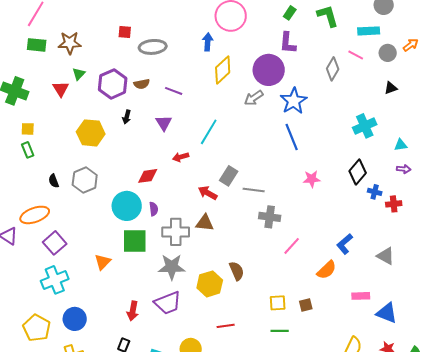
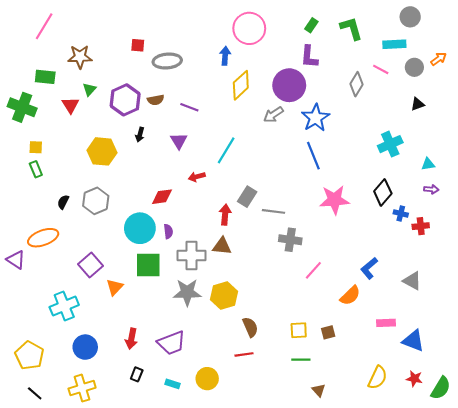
green rectangle: (37, 45) -> (45, 77), moved
pink star: (312, 179) -> (334, 200), size x1.6
black semicircle: (54, 181) -> (63, 202), turned 48
red arrow: (208, 193) -> (225, 215), turned 66
purple square: (55, 243) -> (90, 265), moved
brown semicircle: (237, 271) -> (250, 327), moved
yellow hexagon: (210, 284) -> (224, 296), moved
purple trapezoid: (168, 303) -> (171, 343), moved
red arrow: (133, 311) -> (131, 339), moved
yellow pentagon: (37, 328) -> (29, 355), moved

